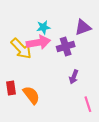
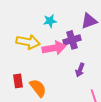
pink arrow: (38, 42) -> (54, 48), moved
yellow arrow: (21, 49) -> (28, 42), turned -35

